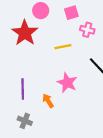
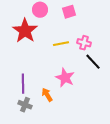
pink cross: (87, 30) -> (84, 43), moved
gray cross: (25, 121) -> (25, 105), moved

